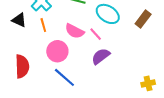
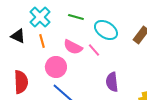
purple semicircle: (101, 56) -> (112, 82), moved, turned -60

